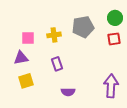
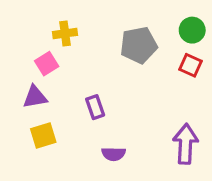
yellow cross: (54, 35) -> (65, 33), moved
pink square: (28, 38) -> (47, 64), turned -32
red square: (114, 39) -> (190, 65), turned 32

